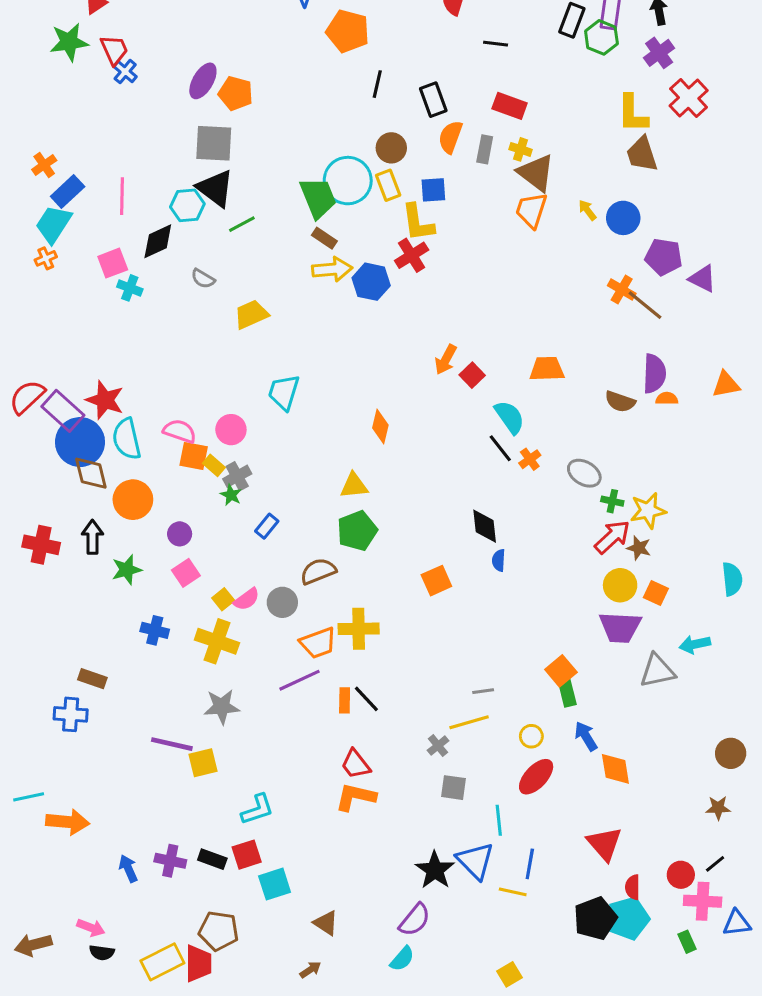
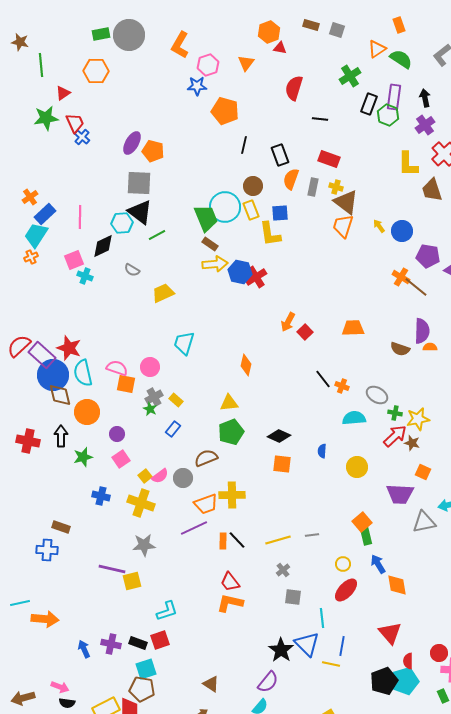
brown trapezoid: (642, 154) -> (432, 190), moved
red cross: (412, 255) -> (256, 277), moved
cyan semicircle: (510, 417) -> (354, 418), moved, turned -60
orange cross: (530, 459) -> (342, 386), turned -32
yellow rectangle: (214, 465) -> (176, 400), moved
black diamond: (485, 526) -> (279, 436), moved, turned -60
orange square: (436, 581) -> (282, 464), turned 30
yellow circle: (620, 585) -> (357, 467), moved
yellow line: (469, 722) -> (278, 540), moved
cyan square: (275, 884) -> (146, 669), moved

